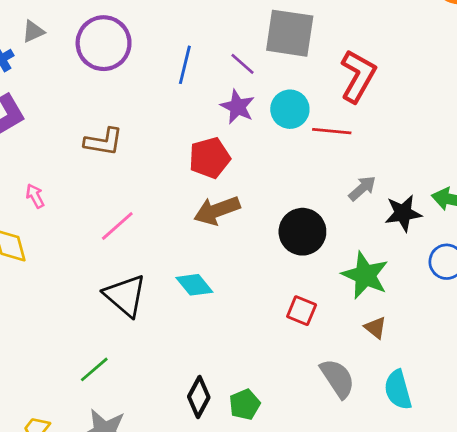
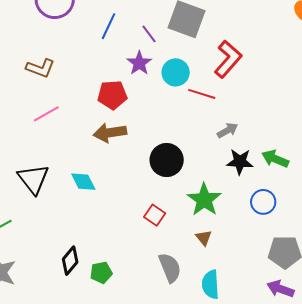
gray arrow: (362, 188) -> (228, 130), moved
pink line: (117, 226) -> (46, 114), moved

